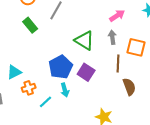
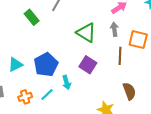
blue pentagon: (61, 67) -> (46, 65), moved
brown semicircle: (129, 87) -> (129, 91), moved
orange cross: (29, 88) -> (25, 97), moved

